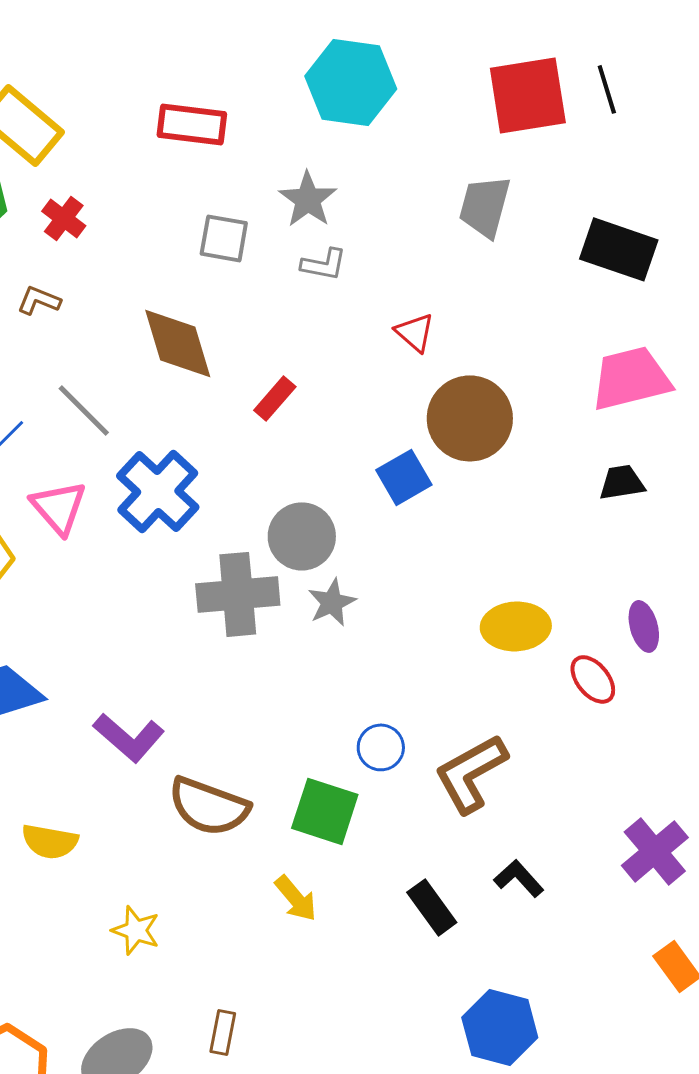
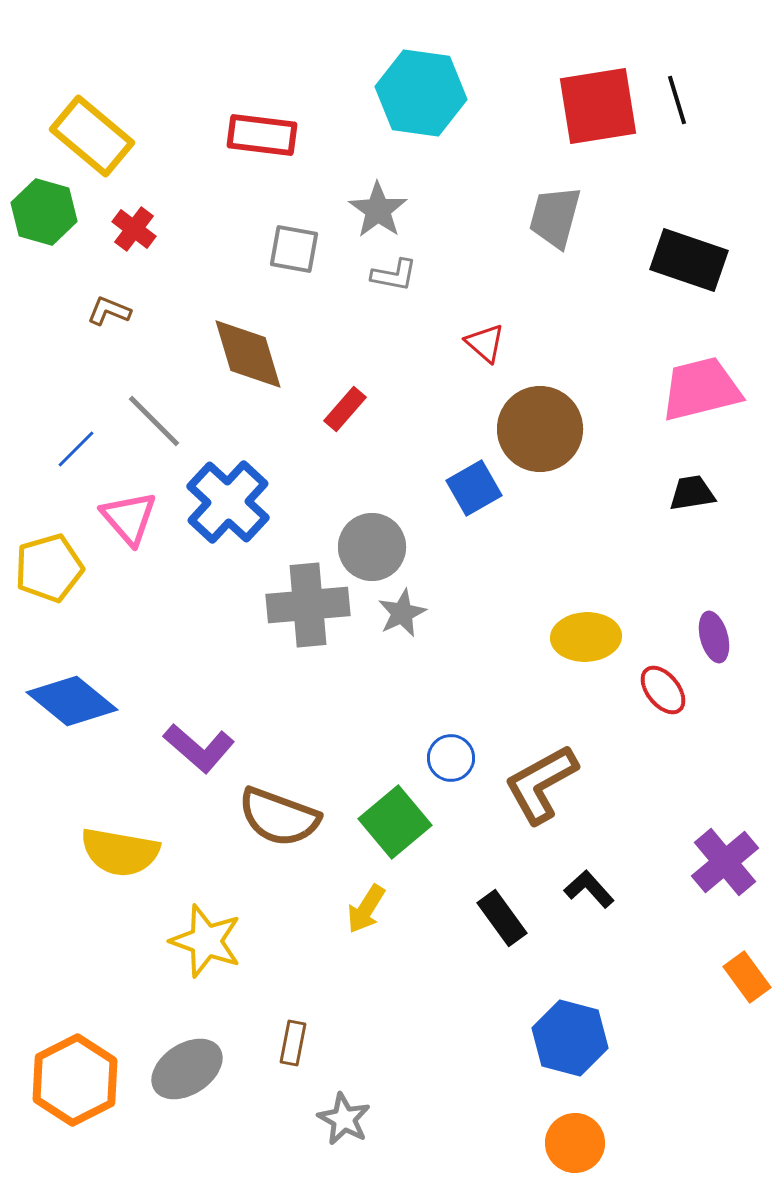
green square: (325, 811) -> (395, 822), turned 32
yellow semicircle: (50, 841) -> (120, 852), size x1.4
yellow arrow: (296, 898) -> (366, 909), turned 72
yellow star: (136, 930) -> (206, 941), size x1.5

